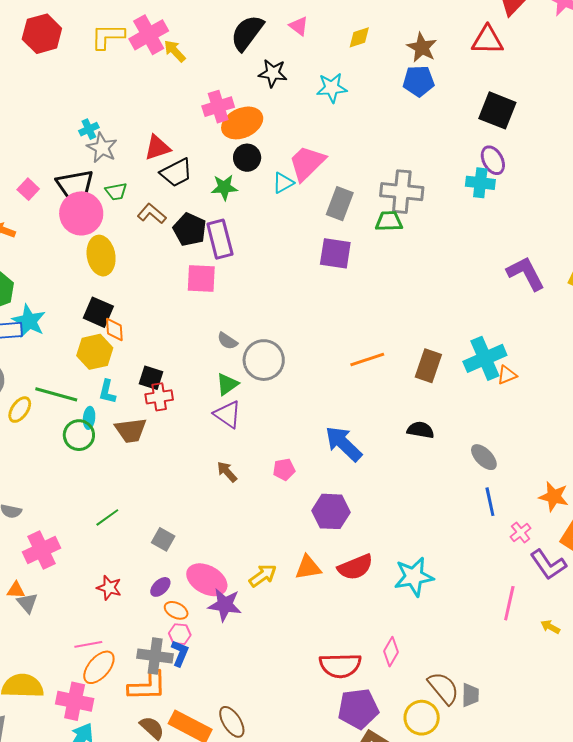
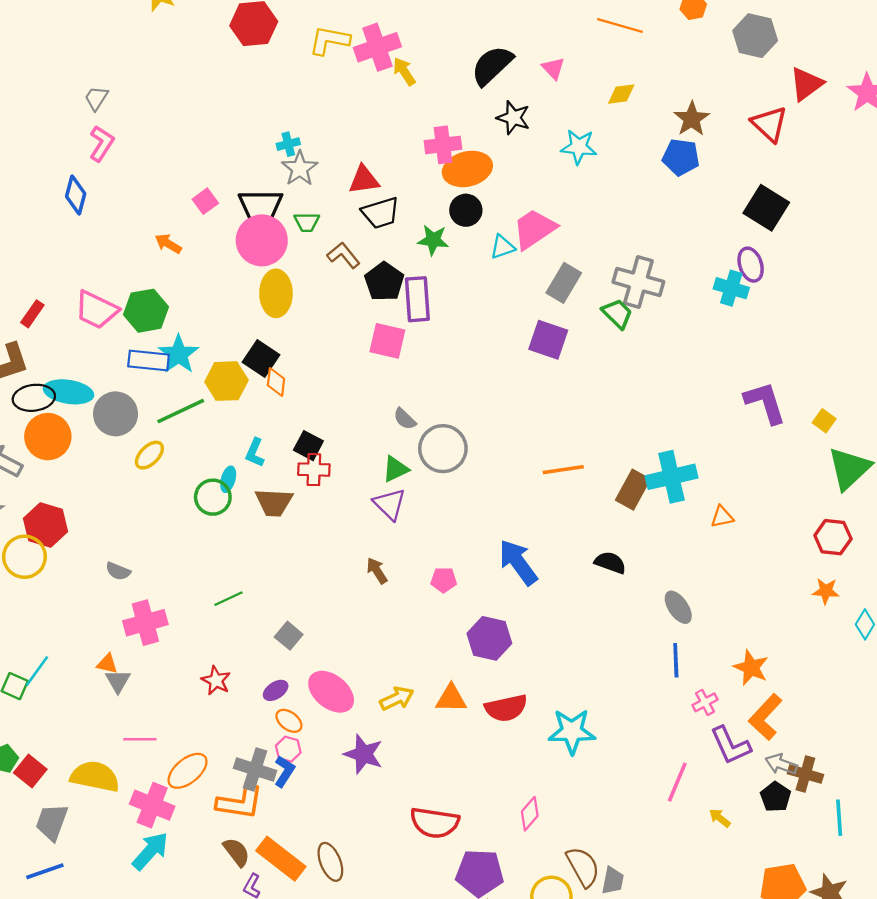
red triangle: (487, 40) -> (769, 124), turned 32
green trapezoid: (389, 221) -> (617, 314), turned 36
yellow hexagon: (95, 352) -> (226, 381), moved
cyan cross: (485, 358) -> (671, 477), moved
green line: (56, 394) -> (181, 411), moved, turned -51
purple star: (225, 605) -> (364, 754), moved
pink line: (88, 644) -> (140, 739), moved
red semicircle: (340, 665) -> (435, 823), moved

